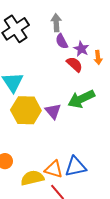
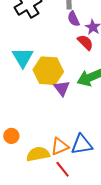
yellow hexagon: (26, 110) -> (48, 71), moved
orange triangle: (54, 169) -> (60, 146), turned -42

